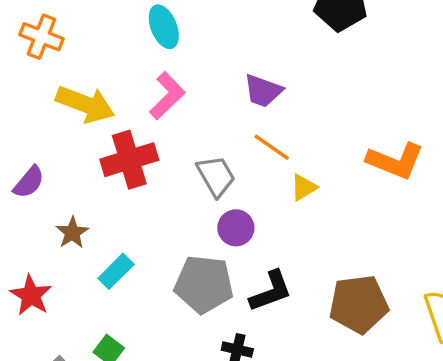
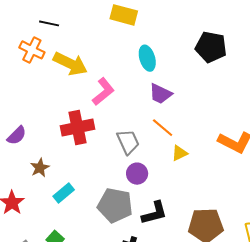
cyan ellipse: (164, 27) -> (147, 58), moved
yellow arrow: (85, 104) -> (70, 64), moved

